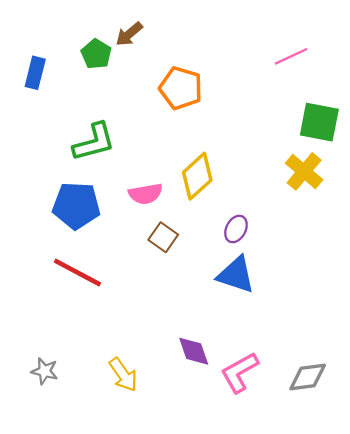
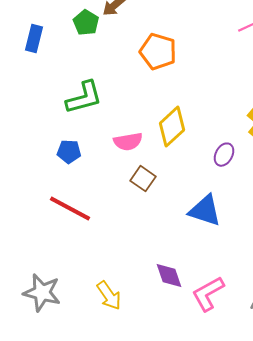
blue pentagon: (76, 206) -> (69, 152), size x0.6
purple ellipse: (236, 229) -> (224, 155), moved
gray star: (45, 371) -> (42, 293), size x1.6

